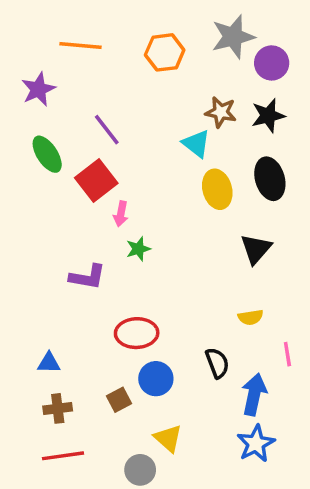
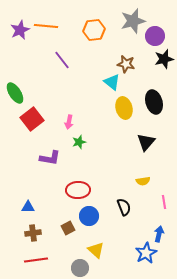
purple star: (38, 89) -> (20, 30), moved
black star: (268, 116) -> (164, 59), moved
purple line: (107, 130) -> (62, 60), moved
green ellipse: (47, 154) -> (15, 93), moved
red square: (96, 180) -> (32, 119), moved
blue arrow: (254, 394) -> (159, 234), moved, size x0.7

